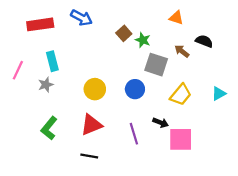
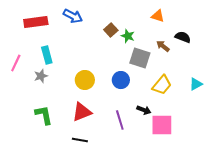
green L-shape: (49, 128) -> (44, 115), turned 130

